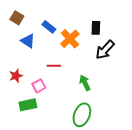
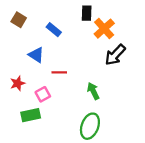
black rectangle: (96, 28) -> (87, 13), moved
orange cross: (70, 39) -> (104, 29), moved
blue triangle: (28, 41) -> (36, 55), moved

